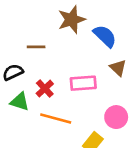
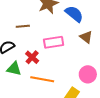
pink rectangle: (83, 83) -> (54, 42), moved

